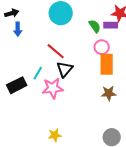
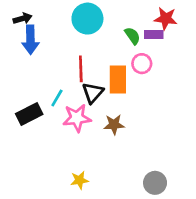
blue arrow: (18, 29) -> (30, 40), size x1.5
red line: (56, 51) -> (81, 69), turned 48
orange rectangle: (107, 64) -> (118, 79), moved
brown star: (109, 93) -> (114, 125), moved

